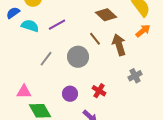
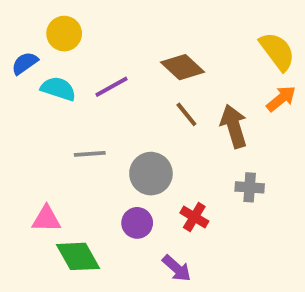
brown diamond: (106, 15) -> (183, 67), moved
gray circle: (78, 57) -> (151, 174), moved
gray line: (46, 59) -> (90, 154), turned 49
gray cross: (135, 76) -> (250, 187), moved, turned 32

